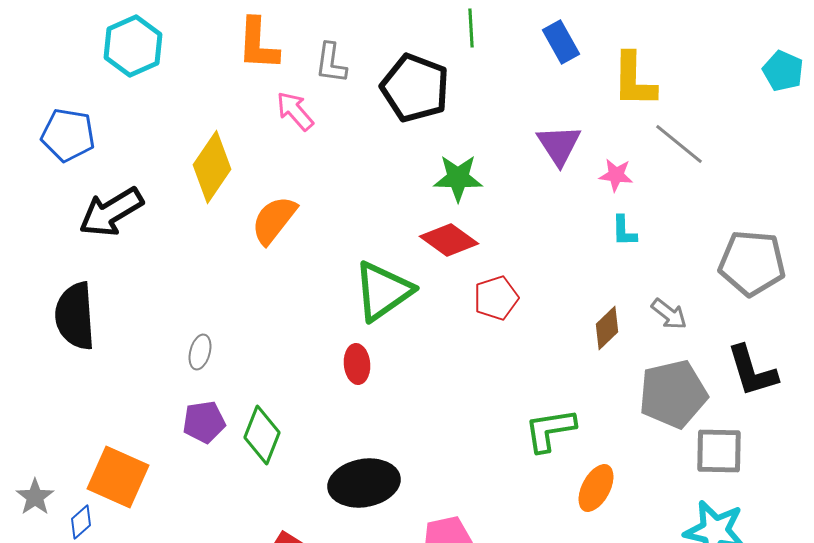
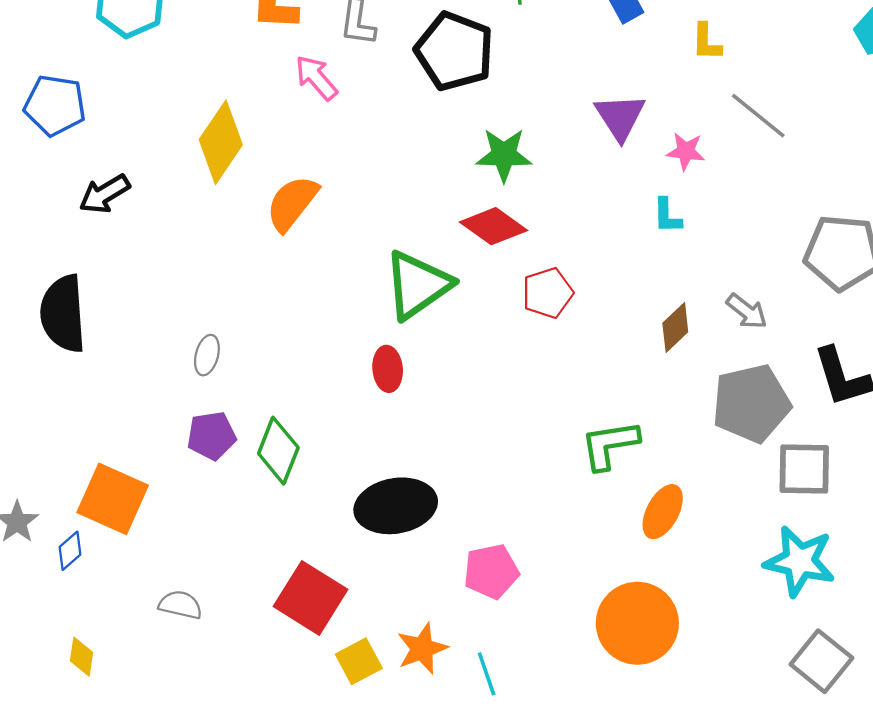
yellow L-shape: (634, 80) -> (706, 42), size x0.6
black arrow: (111, 212) -> (104, 194), size x0.7
cyan L-shape: (624, 231) -> (667, 216), moved

